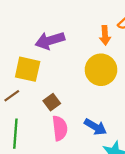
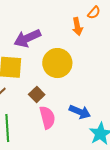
yellow circle: (101, 70) -> (57, 63), moved

